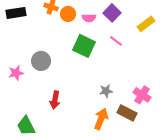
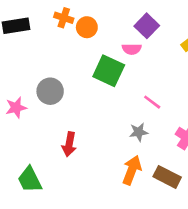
pink semicircle: (89, 18) -> (132, 49), moved
pink line: (116, 41) -> (152, 102), moved
brown rectangle: (127, 113) -> (167, 177), moved

